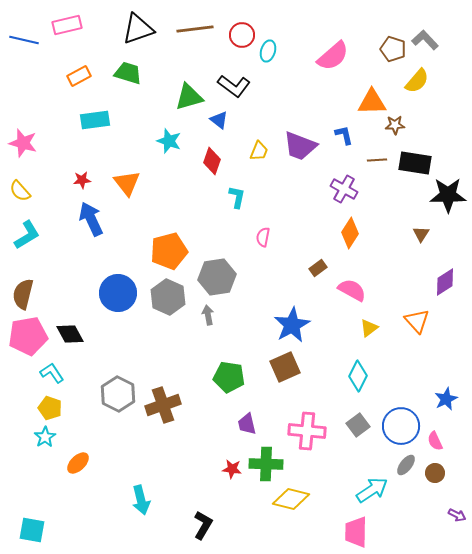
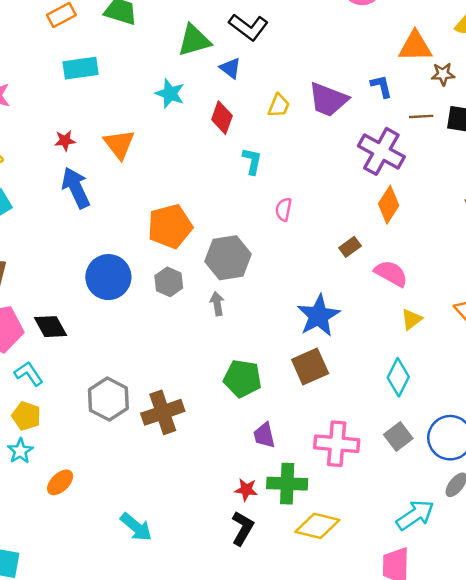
purple cross: (344, 189) -> (381, 151), size x1.4
gray hexagon: (168, 297) -> (169, 282), size x0.7
cyan arrow: (141, 500) -> (136, 527), turned -36
black L-shape: (203, 525) -> (242, 528), moved

